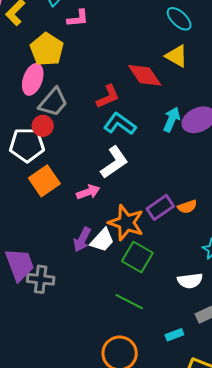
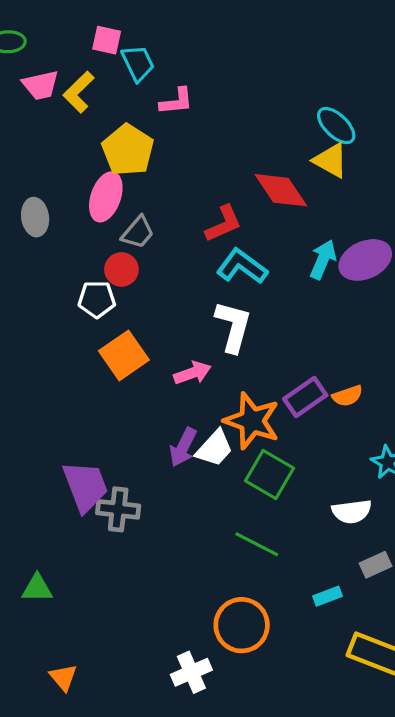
cyan ellipse: (179, 19) -> (336, 126), moved
gray trapezoid: (53, 102) -> (138, 232), size x0.7
white pentagon: (27, 145) -> (97, 299), size x0.7
white L-shape: (114, 162) -> (233, 326), turned -40

